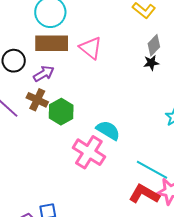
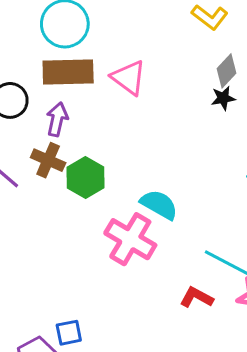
purple arrow: (44, 74) -> (57, 119), turned -45
red L-shape: (144, 194) -> (196, 297), moved, size x0.7

